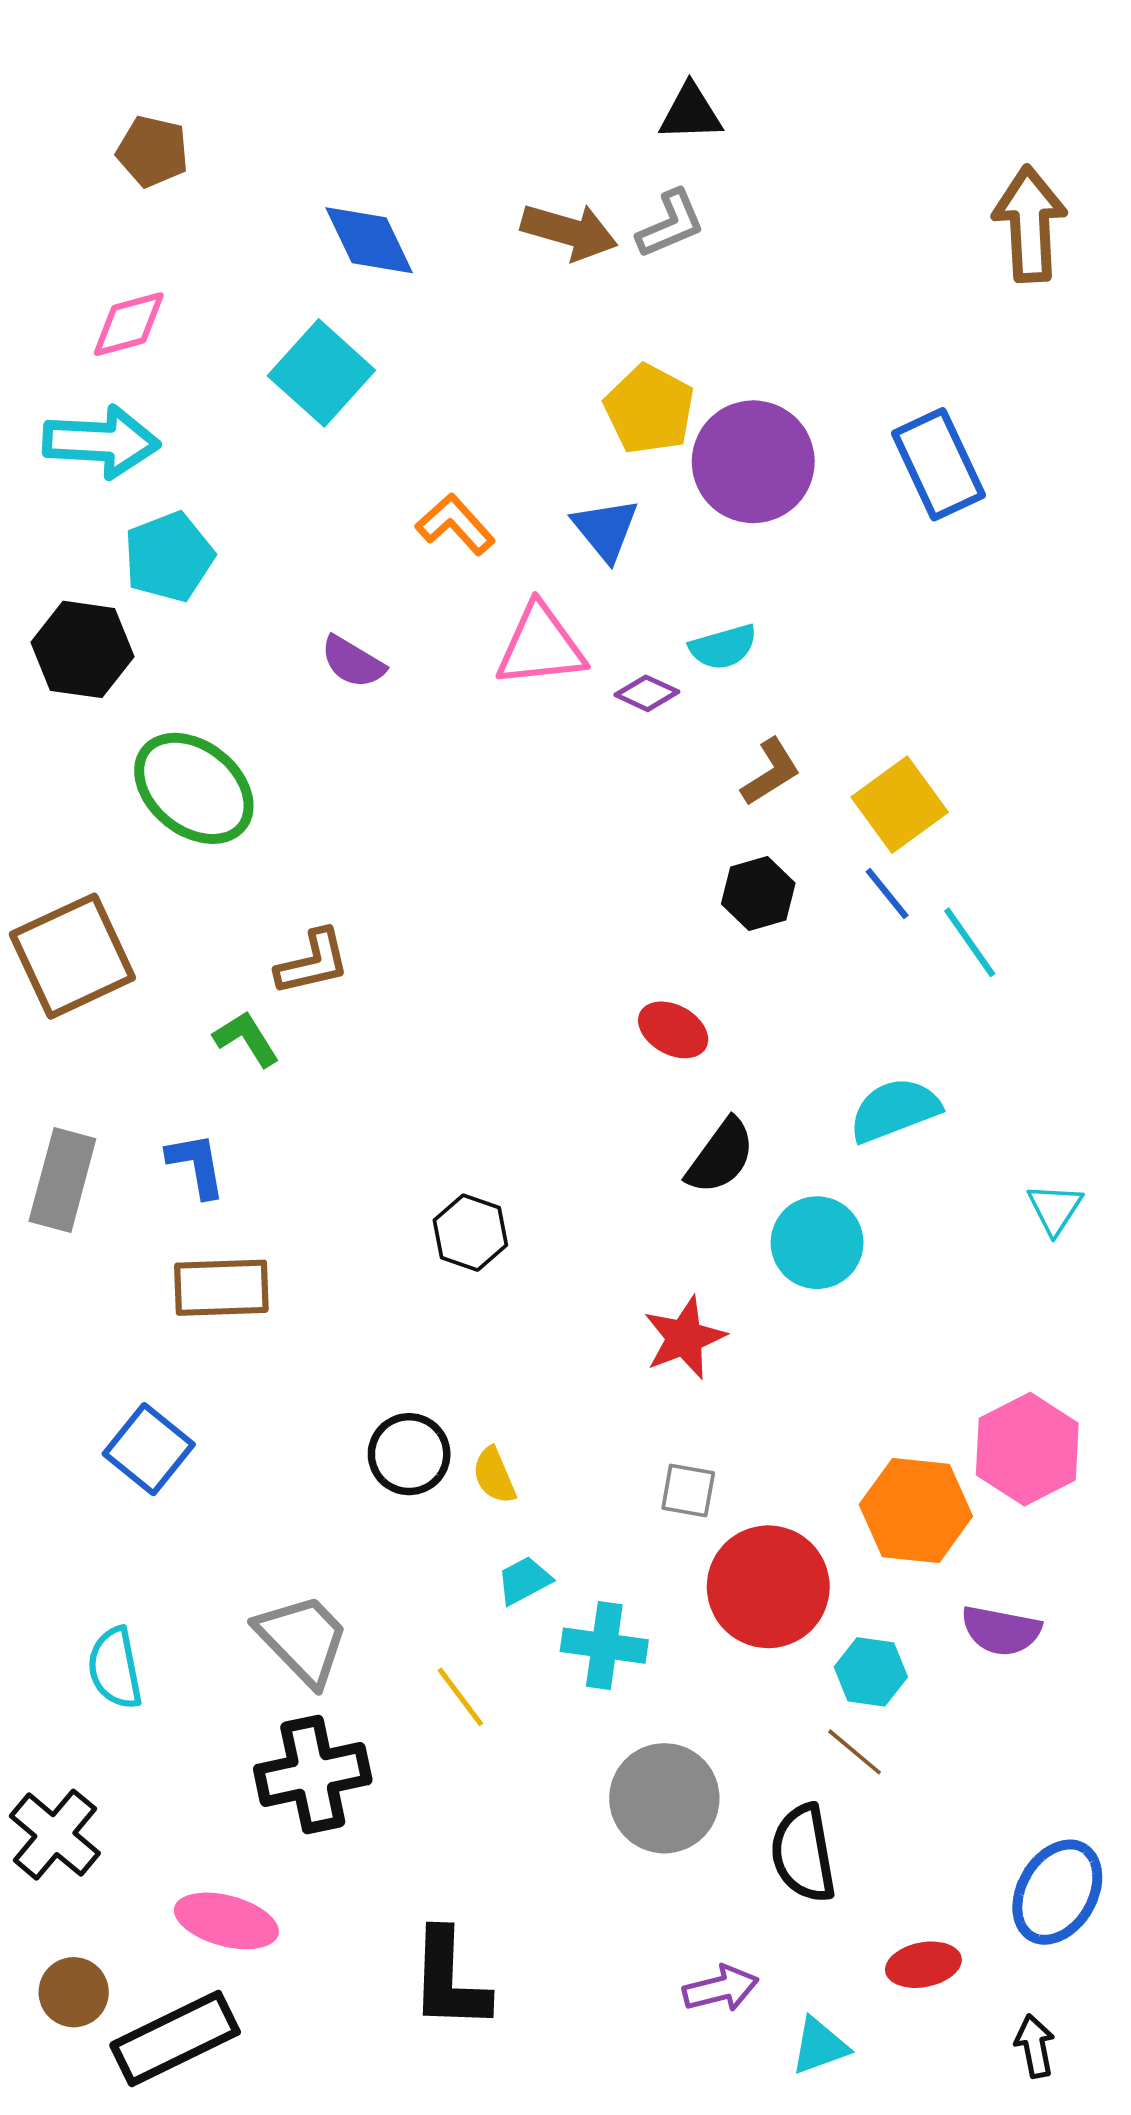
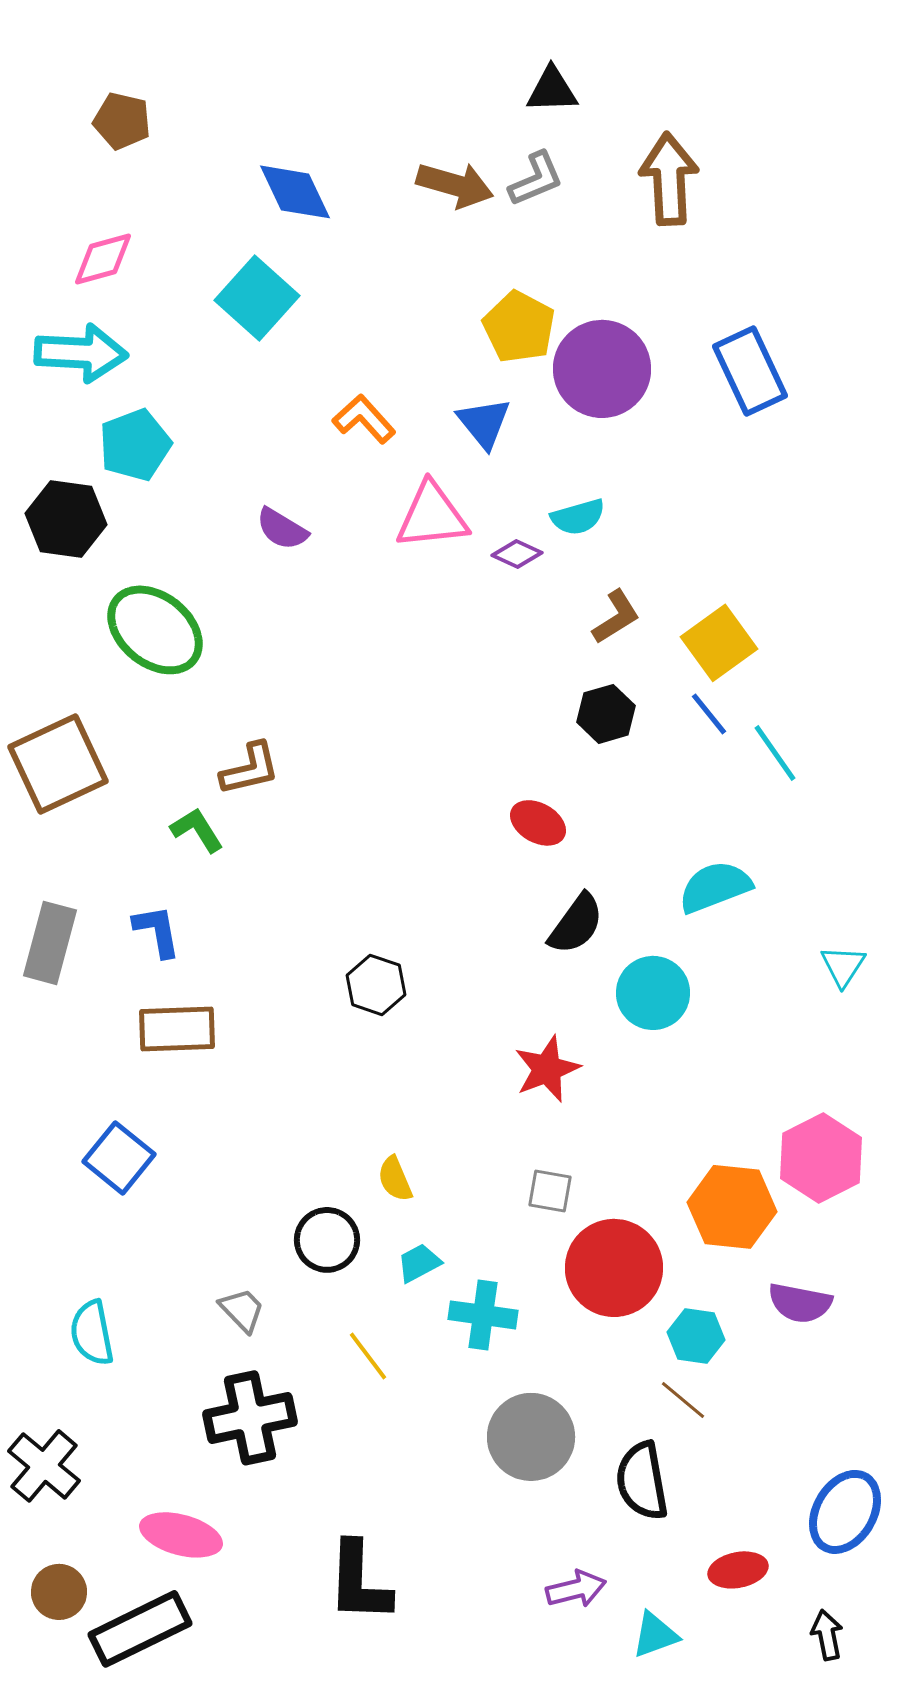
brown arrow: (1030, 224) -> (669, 179), moved
black circle: (409, 1454) -> (327, 1240), moved
gray trapezoid: (303, 1639) -> (242, 1310), size x0.6

